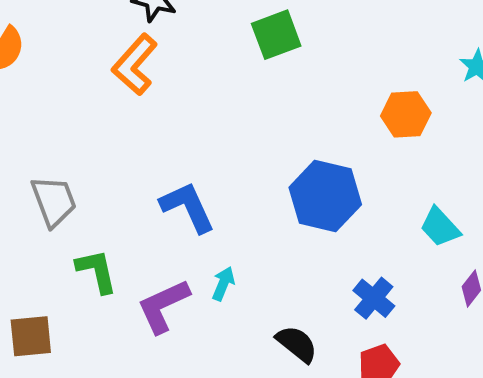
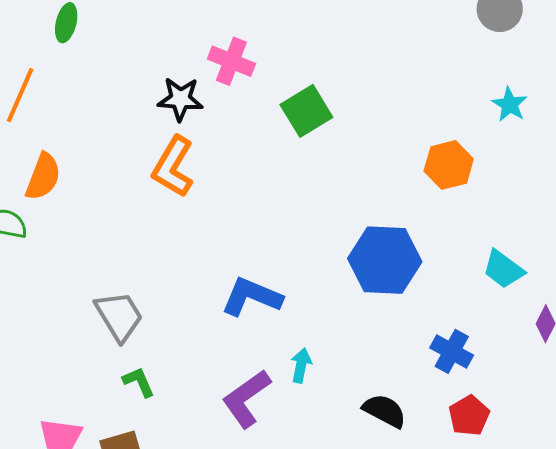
blue L-shape: (188, 207) -> (252, 297), turned -32
green L-shape: (97, 271) -> (139, 382), moved, size x0.7

